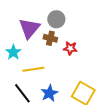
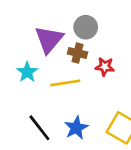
yellow line: (33, 69) -> (65, 83), moved

